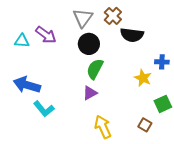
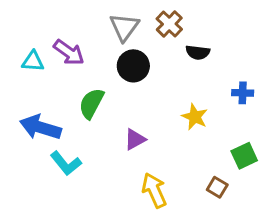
black semicircle: (132, 35) -> (198, 52), size x0.7
green semicircle: (95, 69) -> (91, 103), moved
yellow star: (143, 78) -> (195, 117), moved

